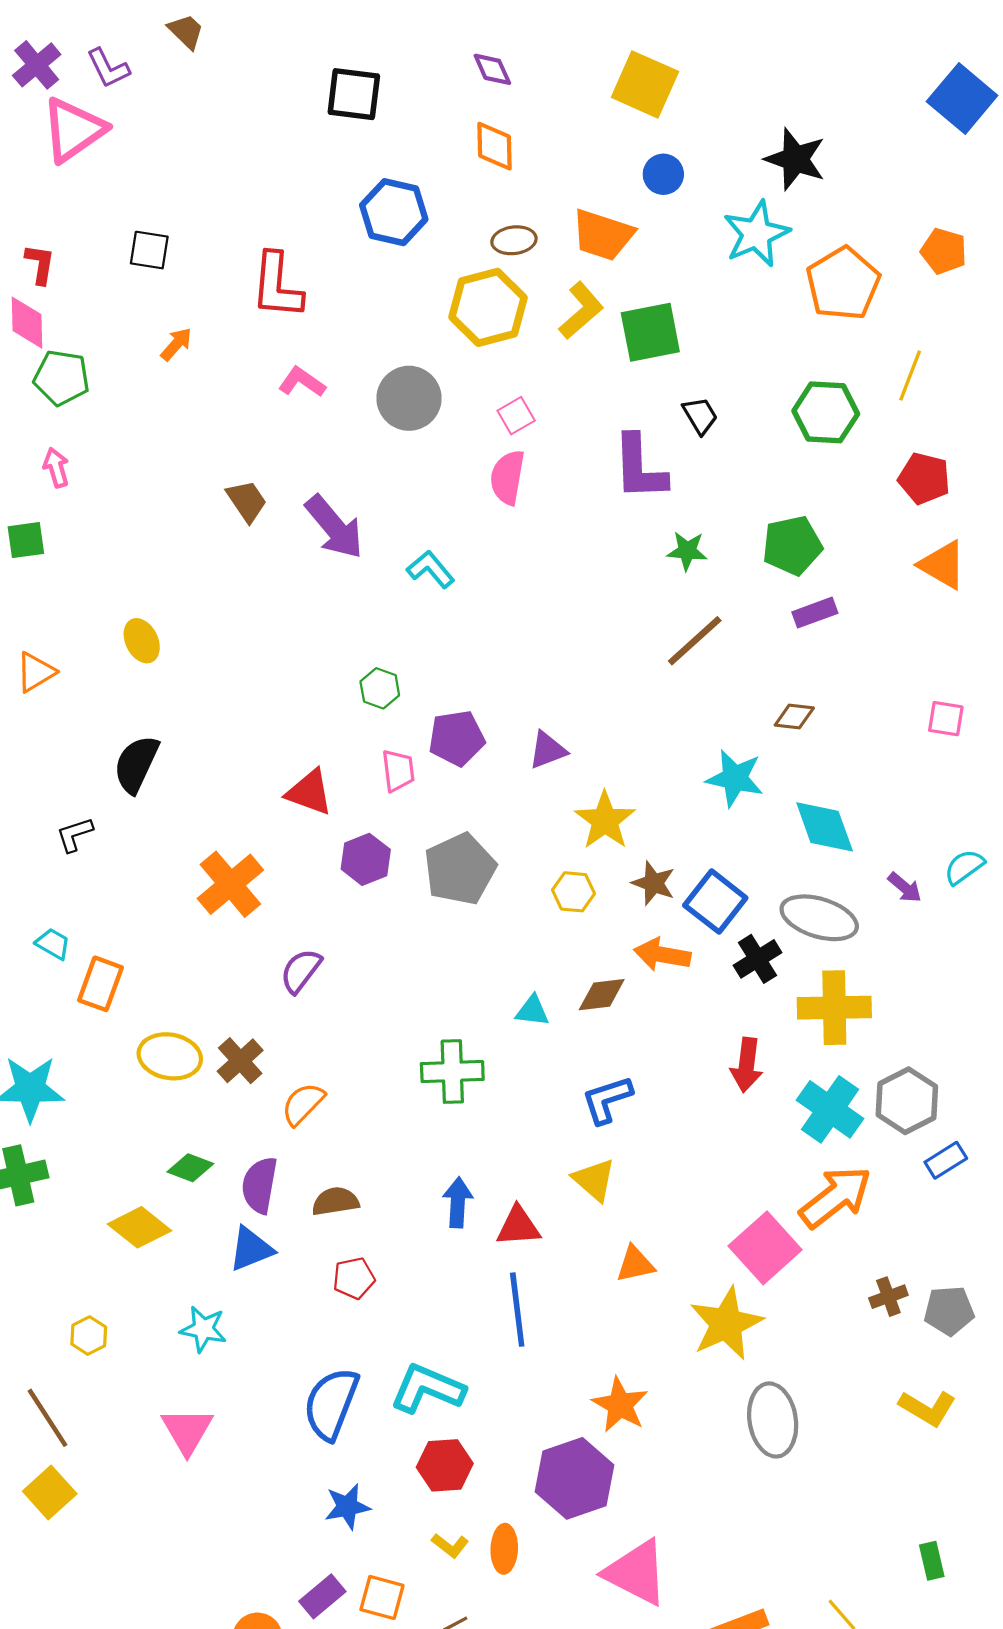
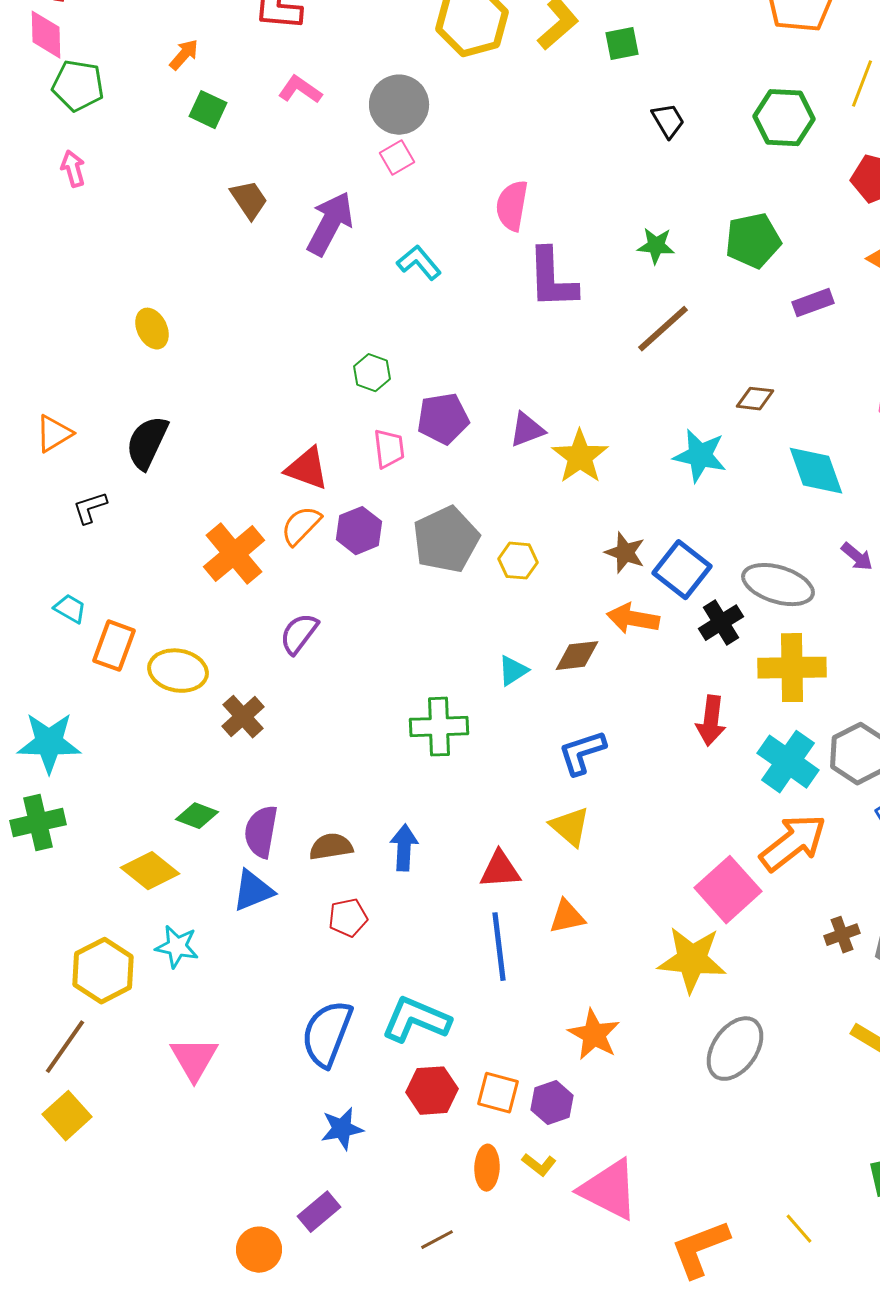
green square: (650, 332) -> (622, 44), size x0.6
pink square: (516, 416) -> (397, 158), moved
purple L-shape: (640, 468) -> (552, 279), moved
pink semicircle: (507, 477) -> (512, 206), moved
purple arrow: (334, 527) -> (330, 224), turned -112
green square: (26, 540) -> (208, 110), moved, turned 33
purple rectangle: (815, 613) -> (813, 303), moved
orange triangle: (36, 672) -> (54, 434), moved
yellow star: (605, 820) -> (580, 457), moved
cyan diamond: (825, 827) -> (816, 471), moved
yellow hexagon: (574, 892) -> (518, 561), moved
cyan triangle: (532, 1011) -> (513, 671), turned -40
yellow ellipse: (170, 1056) -> (178, 671), moved
orange semicircle: (303, 1104) -> (301, 526), moved
blue arrow: (458, 1202) -> (404, 848), moved
orange triangle: (635, 1264) -> (567, 917), moved
yellow star: (726, 1324) -> (692, 960), turned 30
cyan star: (203, 1329) -> (177, 947), moved
yellow hexagon: (89, 1336) -> (103, 971), size x1.8
brown line: (48, 1418) -> (65, 1047), turned 68
gray ellipse: (773, 1420) -> (735, 1049), turned 44
purple hexagon: (575, 1478) -> (552, 1103), size x0.6
yellow L-shape: (450, 1546) -> (539, 1165), moved
orange square: (382, 1597) -> (498, 1093), moved

